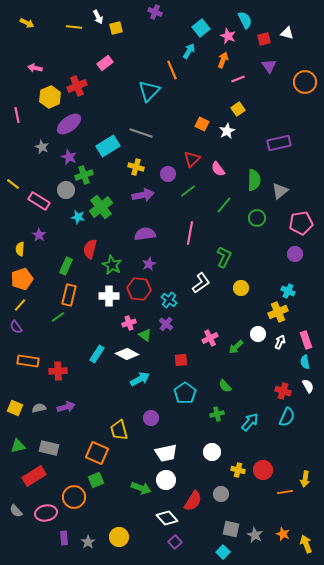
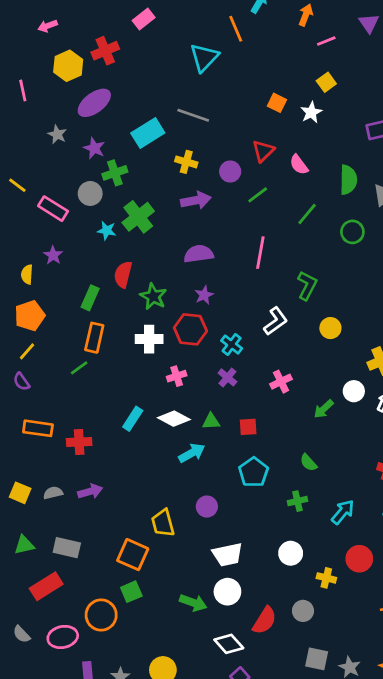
pink arrow: (35, 68) -> (48, 26), turned -32
green triangle: (145, 335) -> (211, 421), moved, turned -40
pink cross: (210, 338) -> (281, 382), moved
red circle: (263, 470) -> (359, 559), moved

